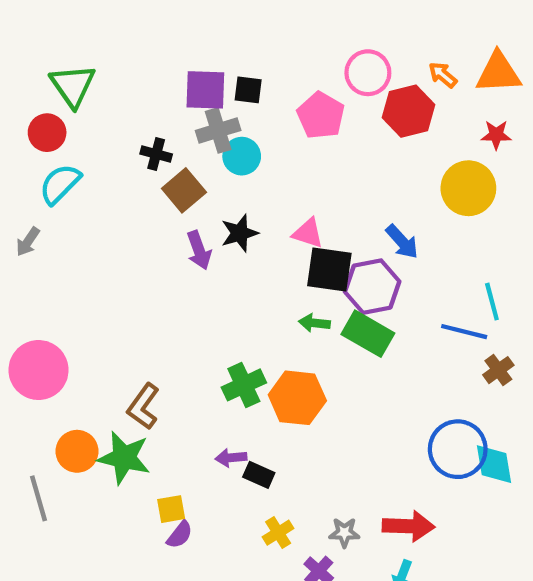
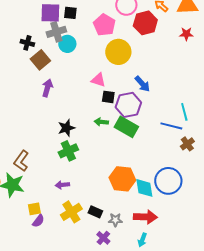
yellow circle: (468, 188) -> (118, 52), moved
black star: (240, 233) -> (66, 128), moved
purple arrow: (199, 250) -> (47, 88), turned -144
black square: (329, 269) -> (108, 97), size x0.6
orange hexagon: (297, 398) -> (122, 179), moved
cyan diamond: (494, 464) -> (144, 188), moved
black rectangle: (259, 475) -> (95, 212), moved
yellow cross: (278, 533) -> (71, 212), moved, size x1.5

